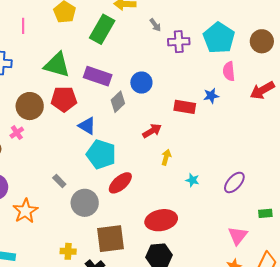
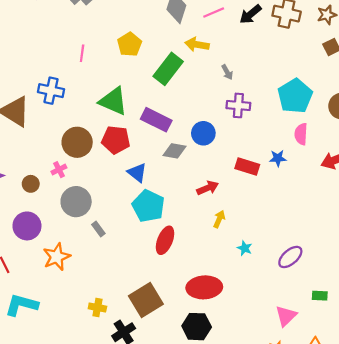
purple cross: (179, 42) -> (238, 105), moved
gray diamond: (118, 102) -> (175, 151), turned 45
red ellipse: (120, 183) -> (165, 240), turned -35
gray circle: (85, 203) -> (76, 202), moved
brown square: (111, 239) -> (146, 300), turned -32

